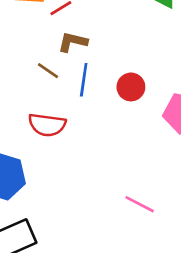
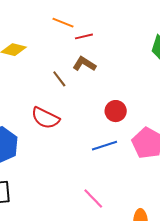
blue line: (84, 80) -> (105, 146), moved, turned 45

